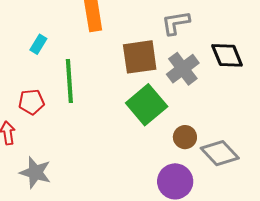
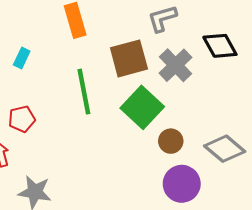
green line: (69, 81) -> (84, 92), moved
brown circle: (185, 137) -> (171, 141), moved

